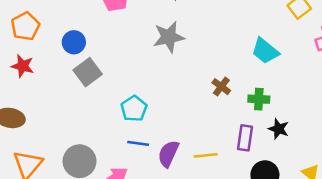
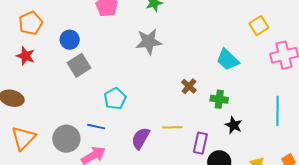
purple rectangle: (245, 138) -> (200, 143), moved
blue line: (138, 143) -> (96, 127), moved
yellow line: (206, 155) -> (172, 127), moved

